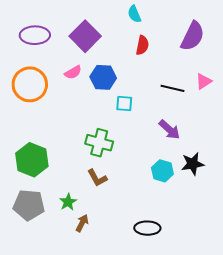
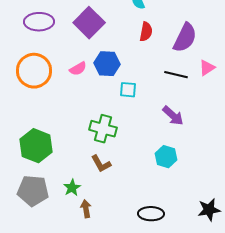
purple semicircle: (193, 36) -> (185, 38), moved
pink semicircle: (73, 72) -> (78, 69), moved
black star: (193, 164) -> (209, 210), moved
brown arrow: (82, 223) -> (86, 209), turned -36

